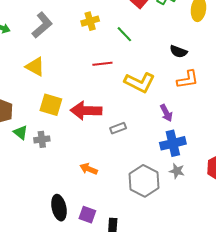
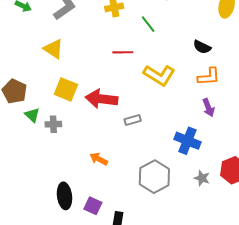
purple arrow: (166, 113) -> (208, 108), moved
blue cross: (173, 143) -> (187, 141), turned 30
gray star: (177, 171) -> (202, 178), moved

